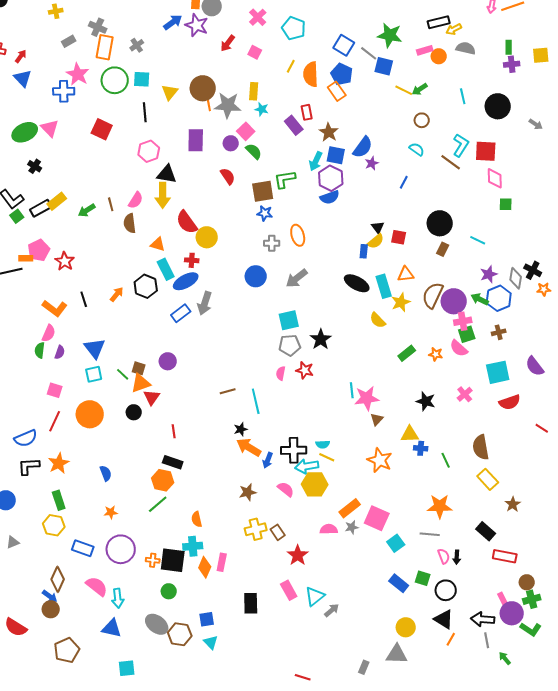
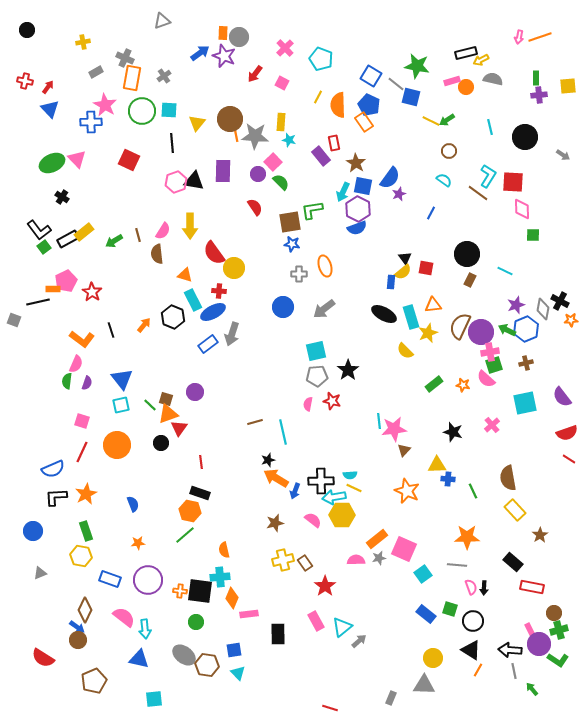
black triangle: (167, 174) -> (194, 181), moved
red semicircle: (510, 402) -> (567, 433), moved
pink rectangle: (222, 562) -> (249, 614), moved, turned 72

